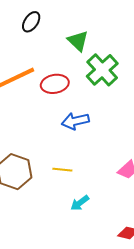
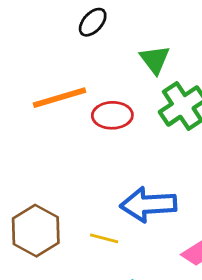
blue arrow: (75, 121) -> (148, 204), moved, size x1.4

